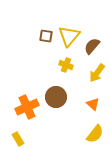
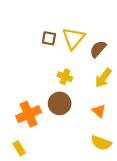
yellow cross: (66, 65) -> (65, 77), moved
yellow semicircle: (95, 134) -> (101, 143), turned 72

